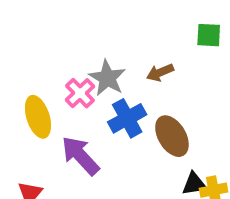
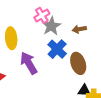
pink cross: (80, 93) -> (42, 15), moved
blue cross: (127, 118) -> (57, 49), turned -30

